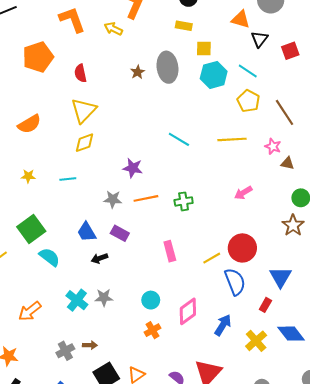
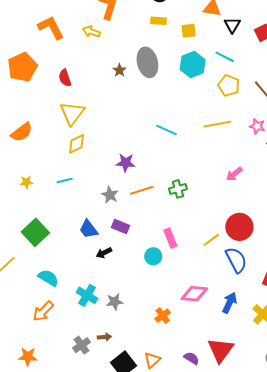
yellow square: (204, 48) -> (189, 31), moved
gray star: (113, 199) -> (110, 195), turned 30
cyan semicircle: (49, 257) -> (48, 278), moved
gray star: (104, 298) -> (115, 302), moved
cyan circle: (151, 300) -> (153, 256), moved
pink diamond: (188, 311) -> (194, 294), turned 48

